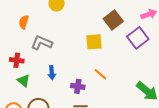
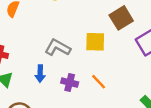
gray L-shape: (42, 43) -> (58, 48), moved
purple cross: (78, 86) -> (70, 83), moved

